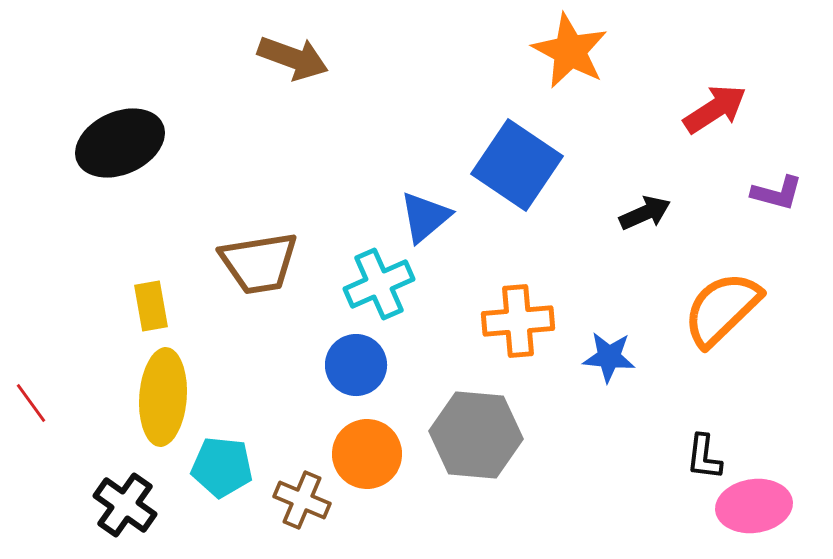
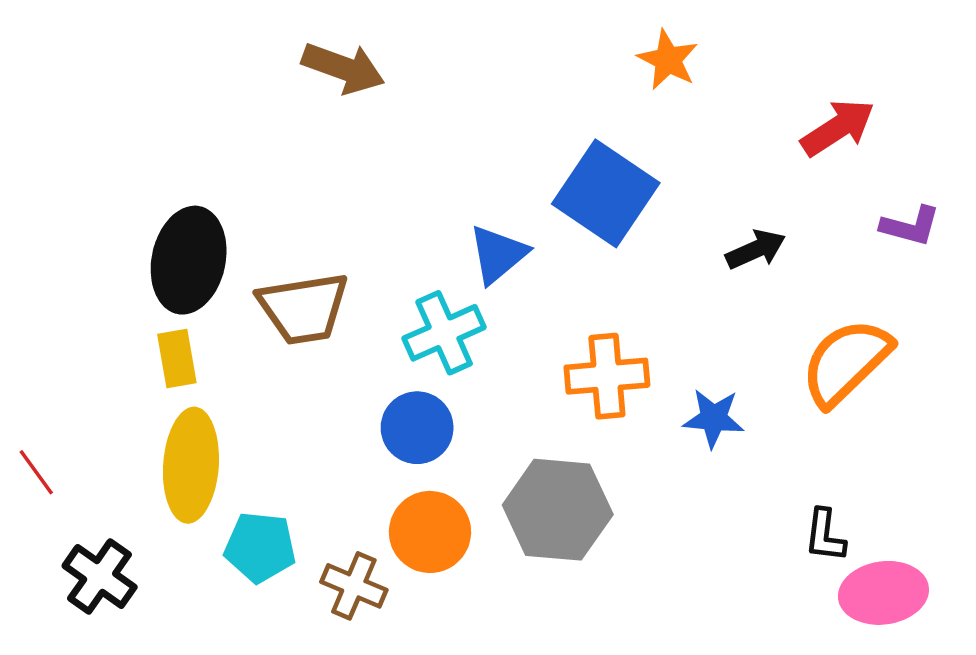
orange star: (570, 51) -> (668, 60), size x0.7
black ellipse: (120, 143) -> (189, 260), moved, turned -54
black cross: (125, 505) -> (100, 577), moved

